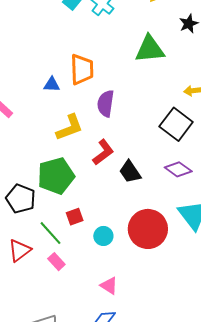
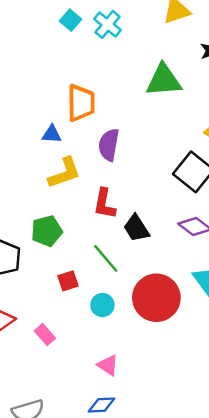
blue triangle: (52, 85) -> (52, 134), moved
red L-shape: (103, 152) -> (104, 204), turned 136
green pentagon: (56, 176) -> (47, 231), size x0.7
green line: (51, 233) -> (106, 258), moved

